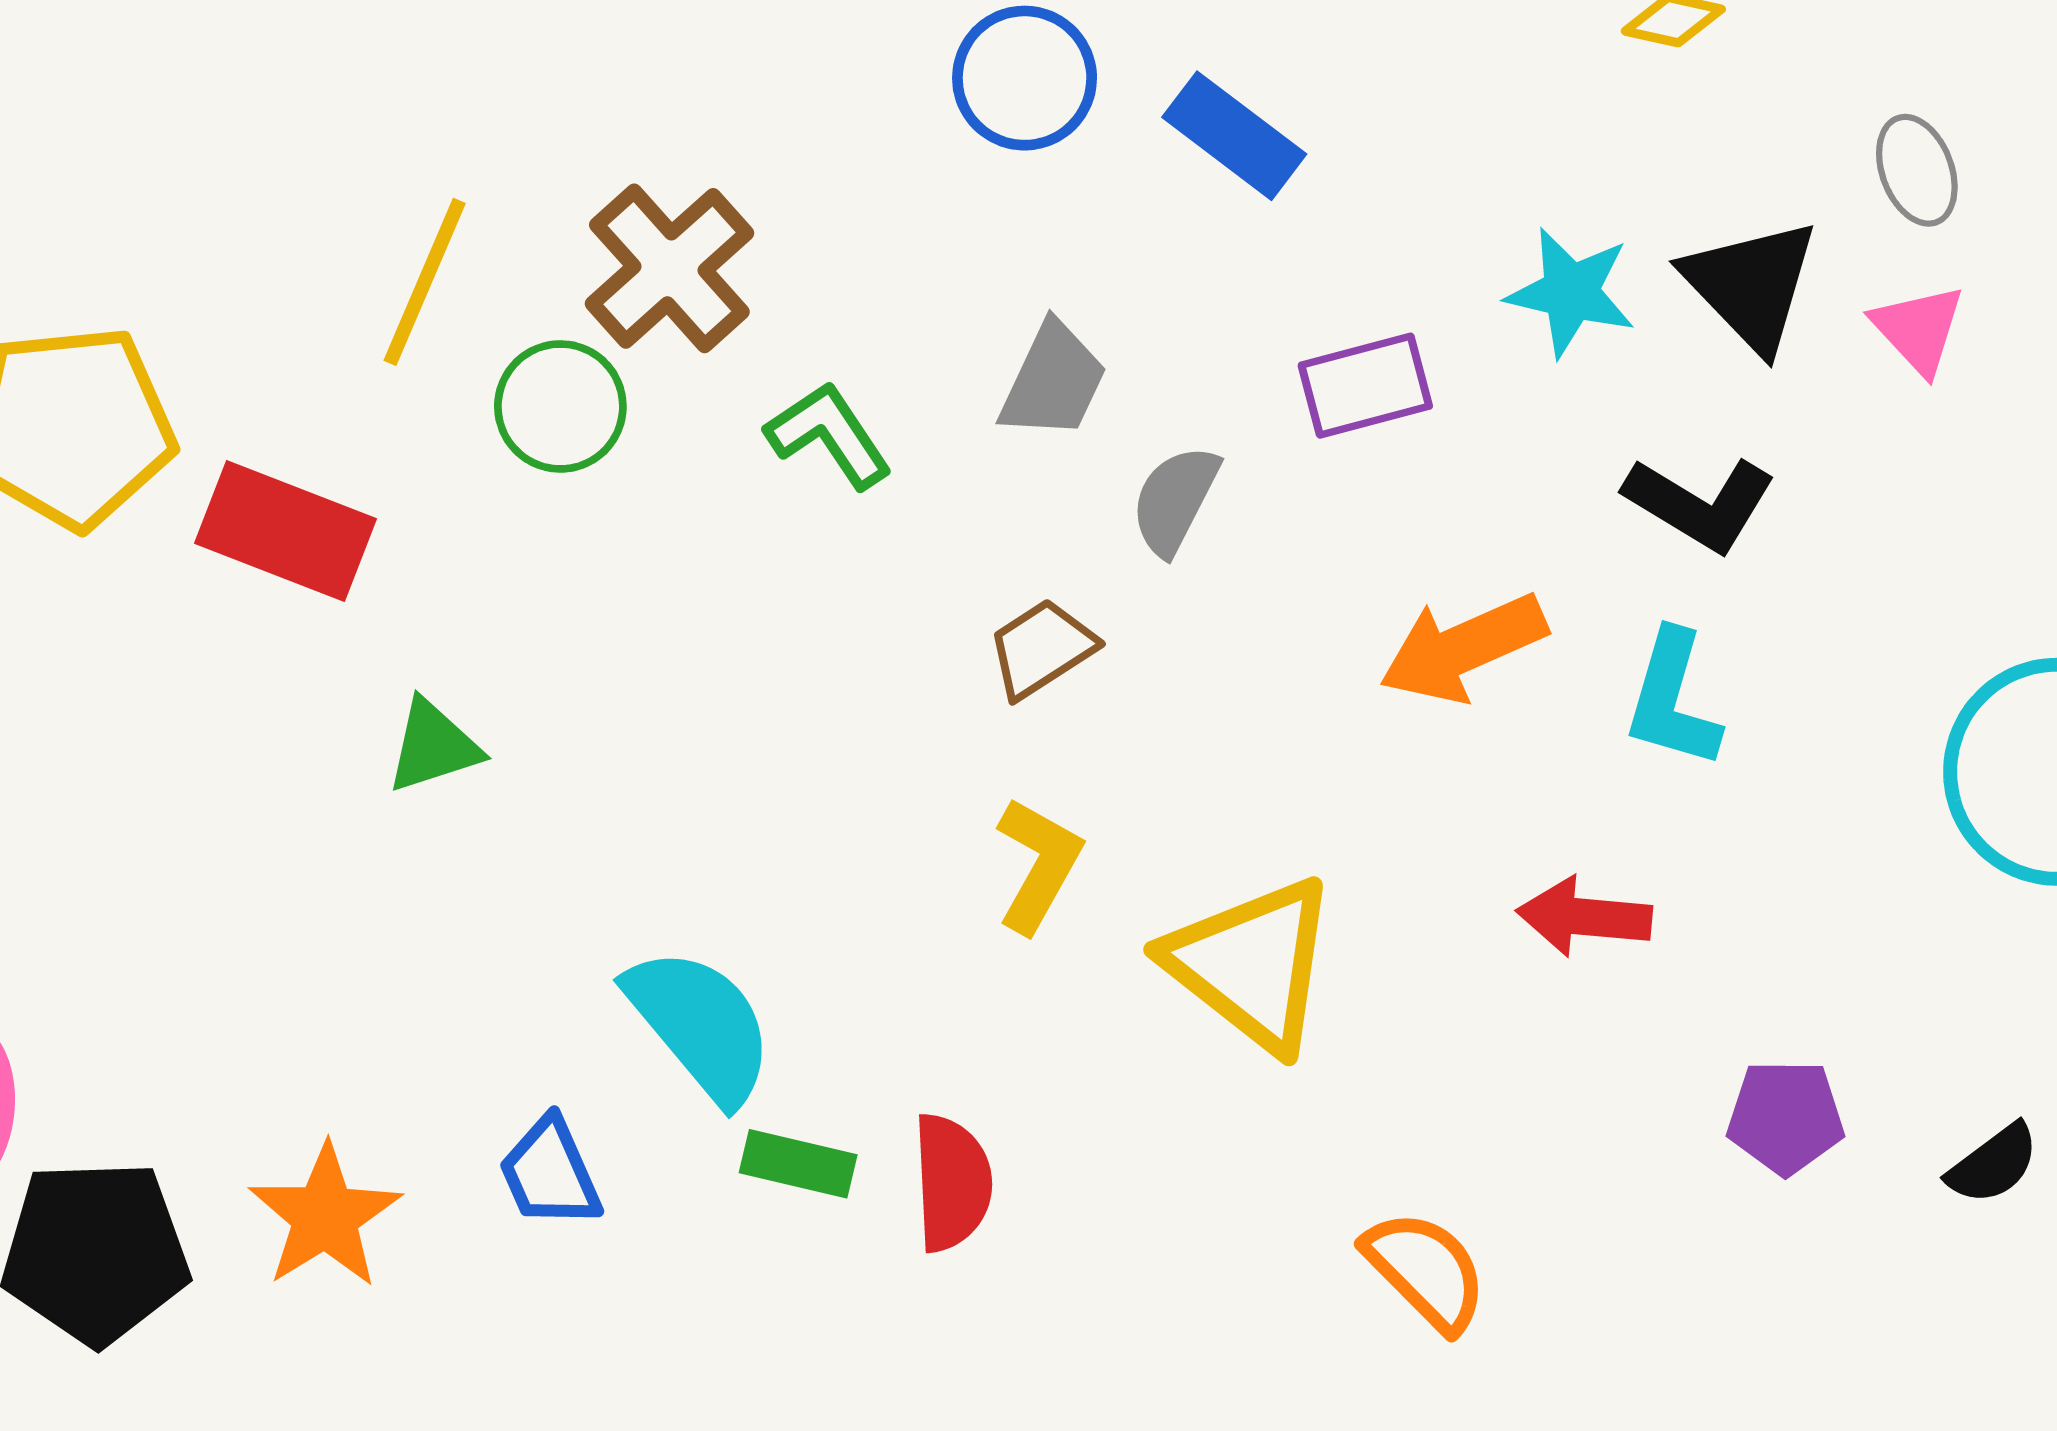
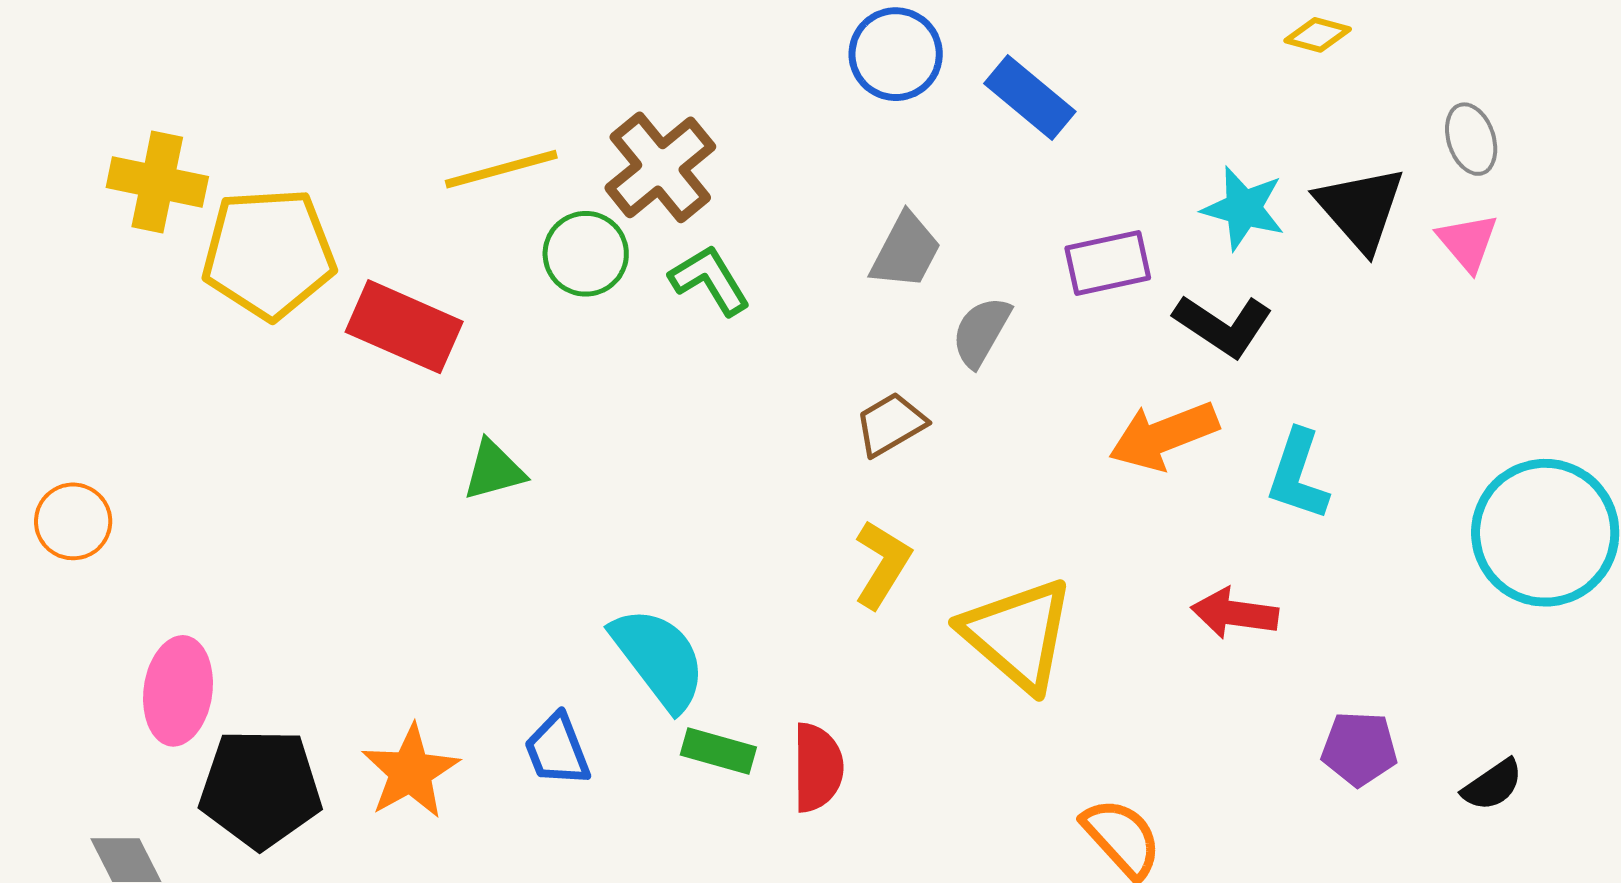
yellow line: (425, 282) -> (501, 169), turned 49
green L-shape: (829, 435) -> (710, 280), moved
black L-shape: (1700, 504) -> (1223, 325), moved

